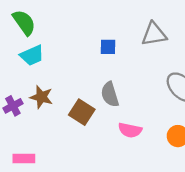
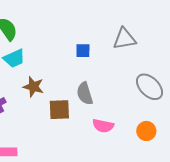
brown star: (41, 97) -> (33, 87), moved
brown square: (82, 112) -> (59, 110), turned -35

